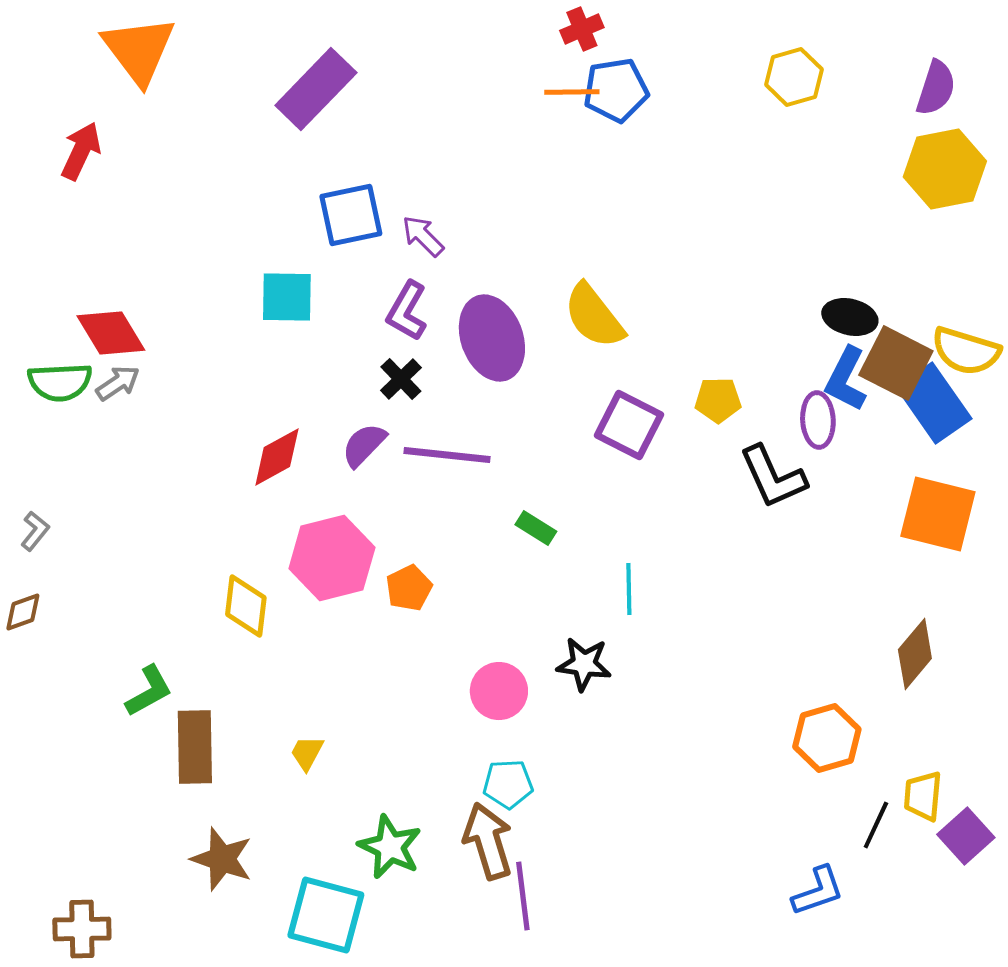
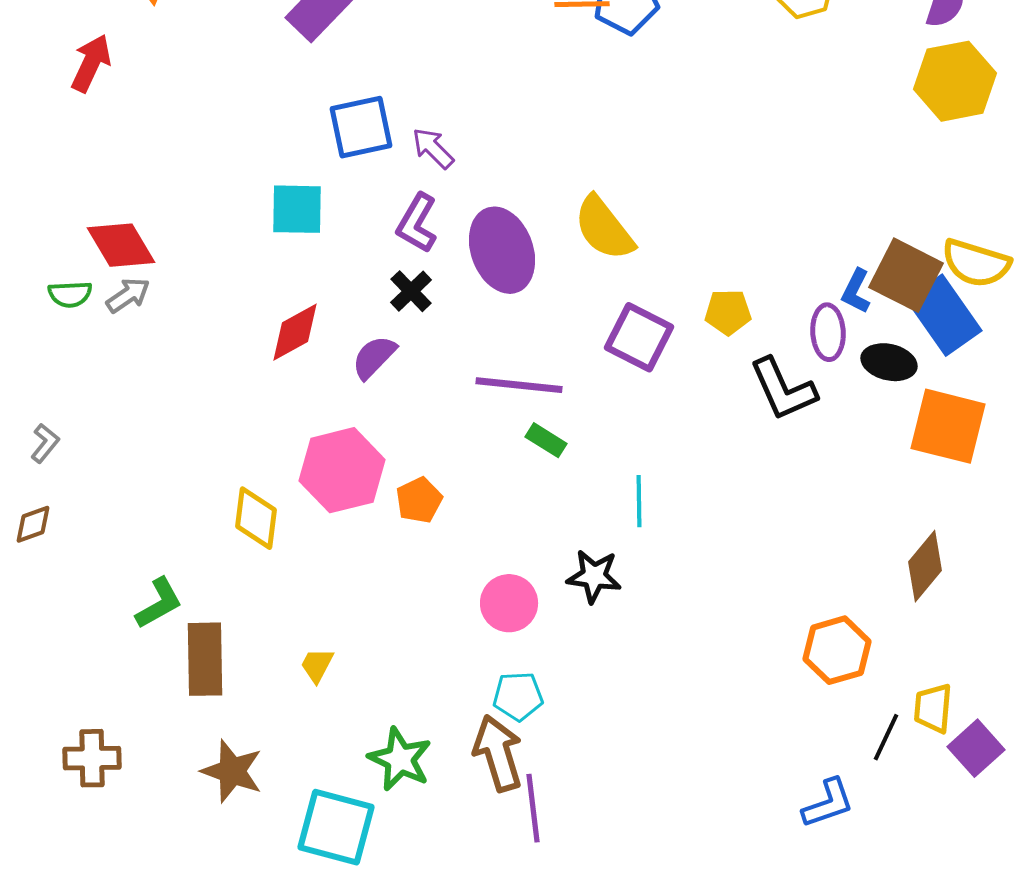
black ellipse: (850, 317) -> (889, 362), moved
blue L-shape: (846, 379) -> (856, 291), size x0.7
green semicircle: (60, 382) -> (70, 294), size x0.7
purple line: (447, 455) -> (519, 385), moved
red diamond: (277, 457) -> (295, 332), moved
brown cross: (82, 929) -> (92, 758), moved

